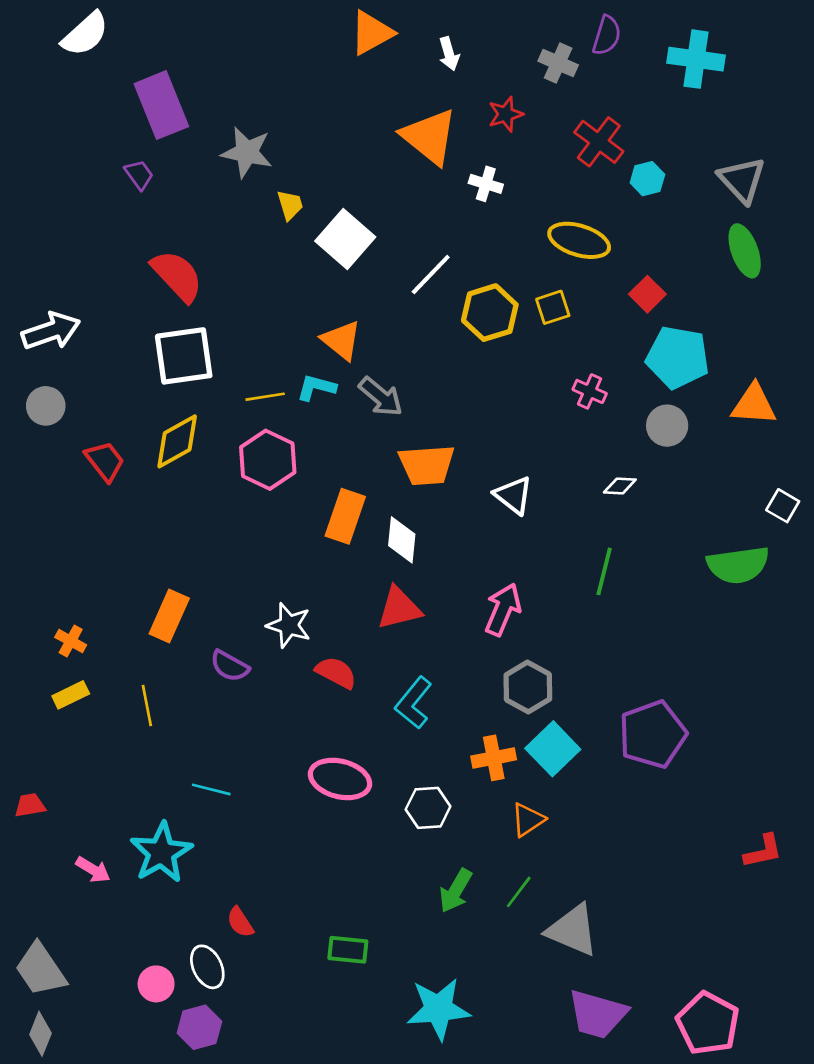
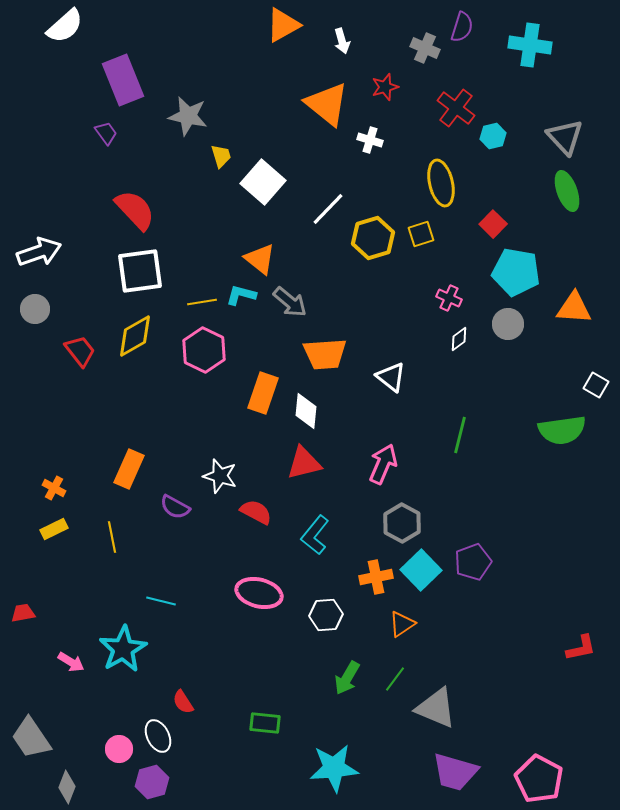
yellow ellipse: (579, 240) -> (441, 183), turned 60
white diamond: (620, 486) -> (459, 339), moved, turned -40
purple pentagon: (653, 734) -> (473, 562), moved, size x0.7
gray diamond: (40, 1034) -> (67, 787), moved

